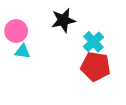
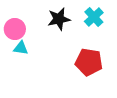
cyan cross: (93, 42) -> (94, 17), moved

